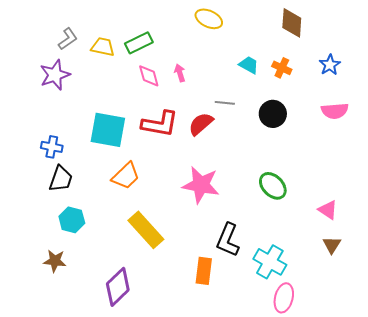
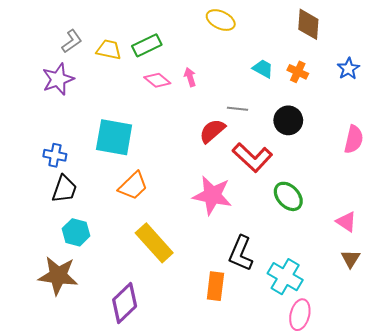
pink diamond: (149, 76) -> (157, 80), turned -35
pink semicircle: (335, 111) -> (354, 139), moved, turned -72
red L-shape: (160, 124) -> (252, 157), moved, turned 33
brown star: (55, 261) -> (58, 276), size x1.6

